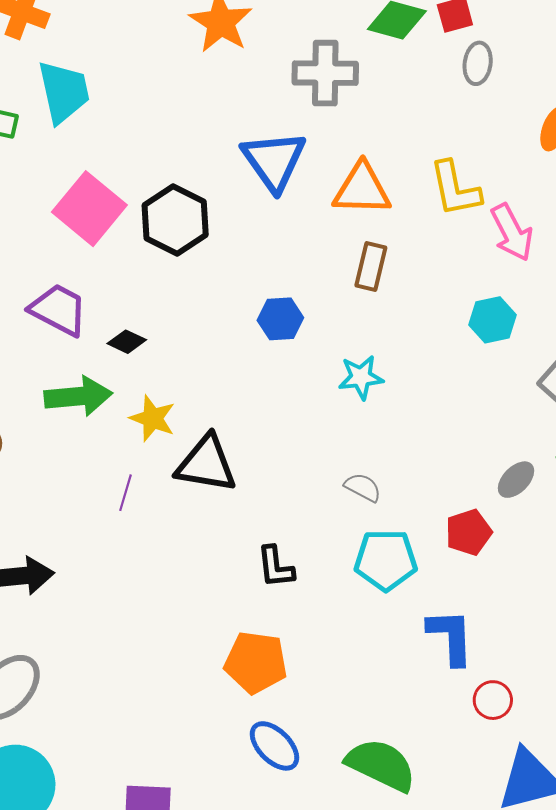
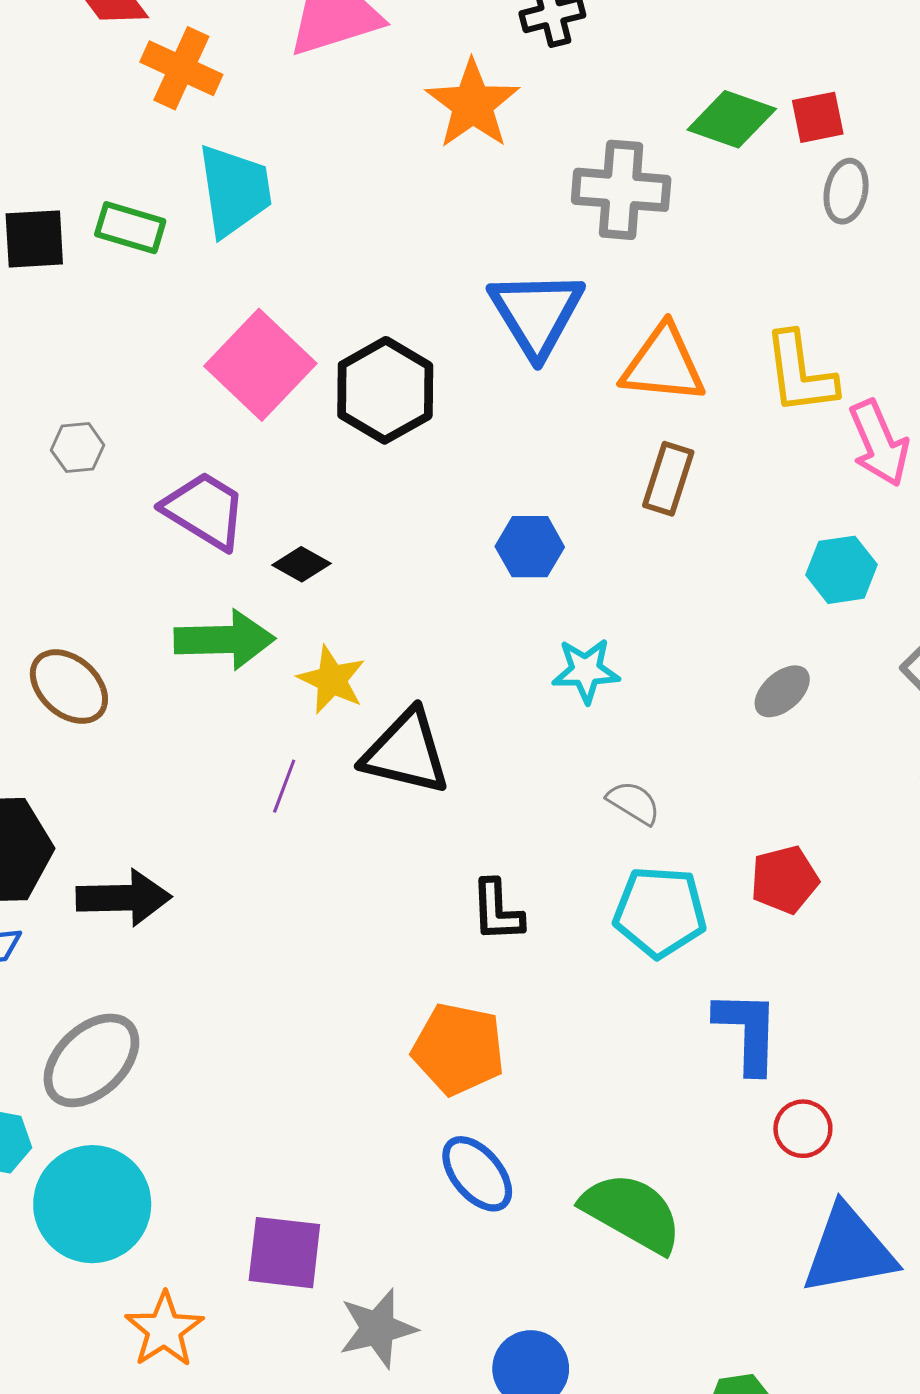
cyan star: (361, 377) -> (586, 671), moved
gray ellipse: (516, 480) -> (782, 691), moved

